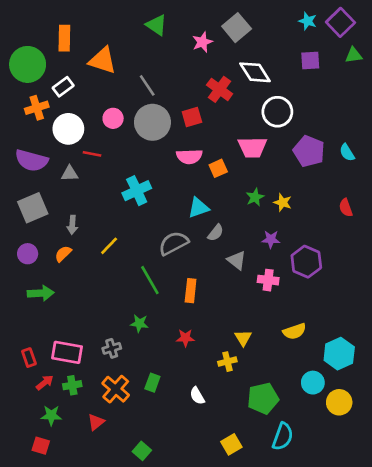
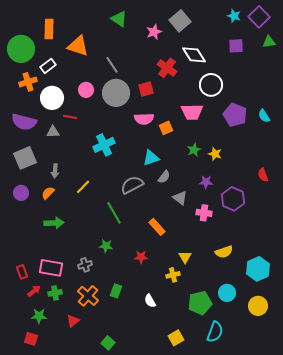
red semicircle: (346, 208) -> (263, 175), moved
orange rectangle: (191, 291) -> (157, 227), moved, turned -48
green arrow: (41, 293) -> (54, 223), moved
cyan circle: (313, 383) -> (227, 293), moved

